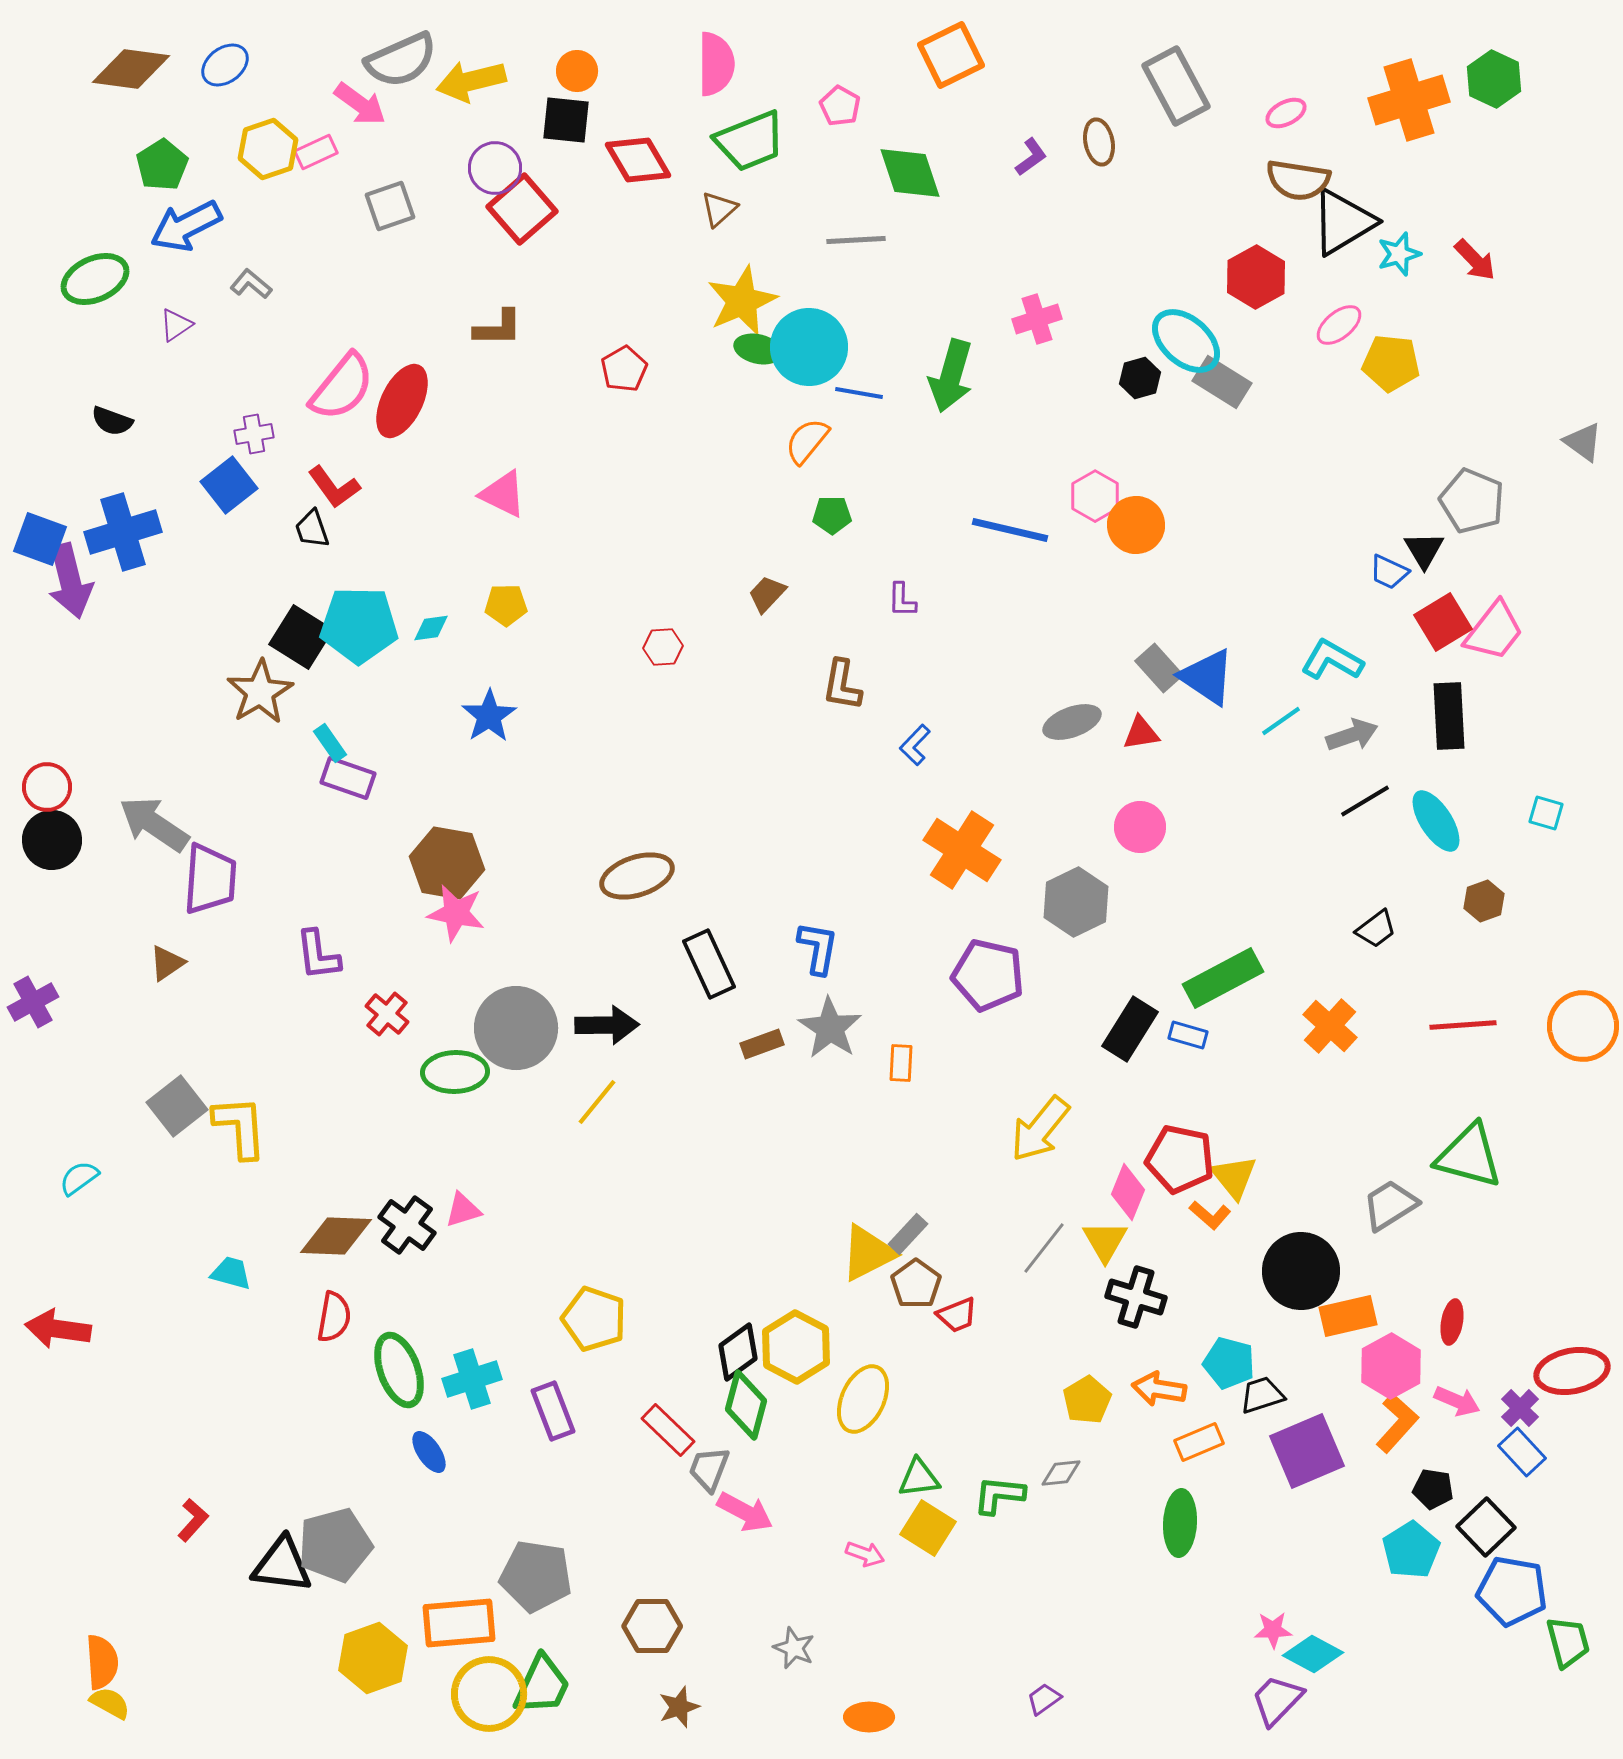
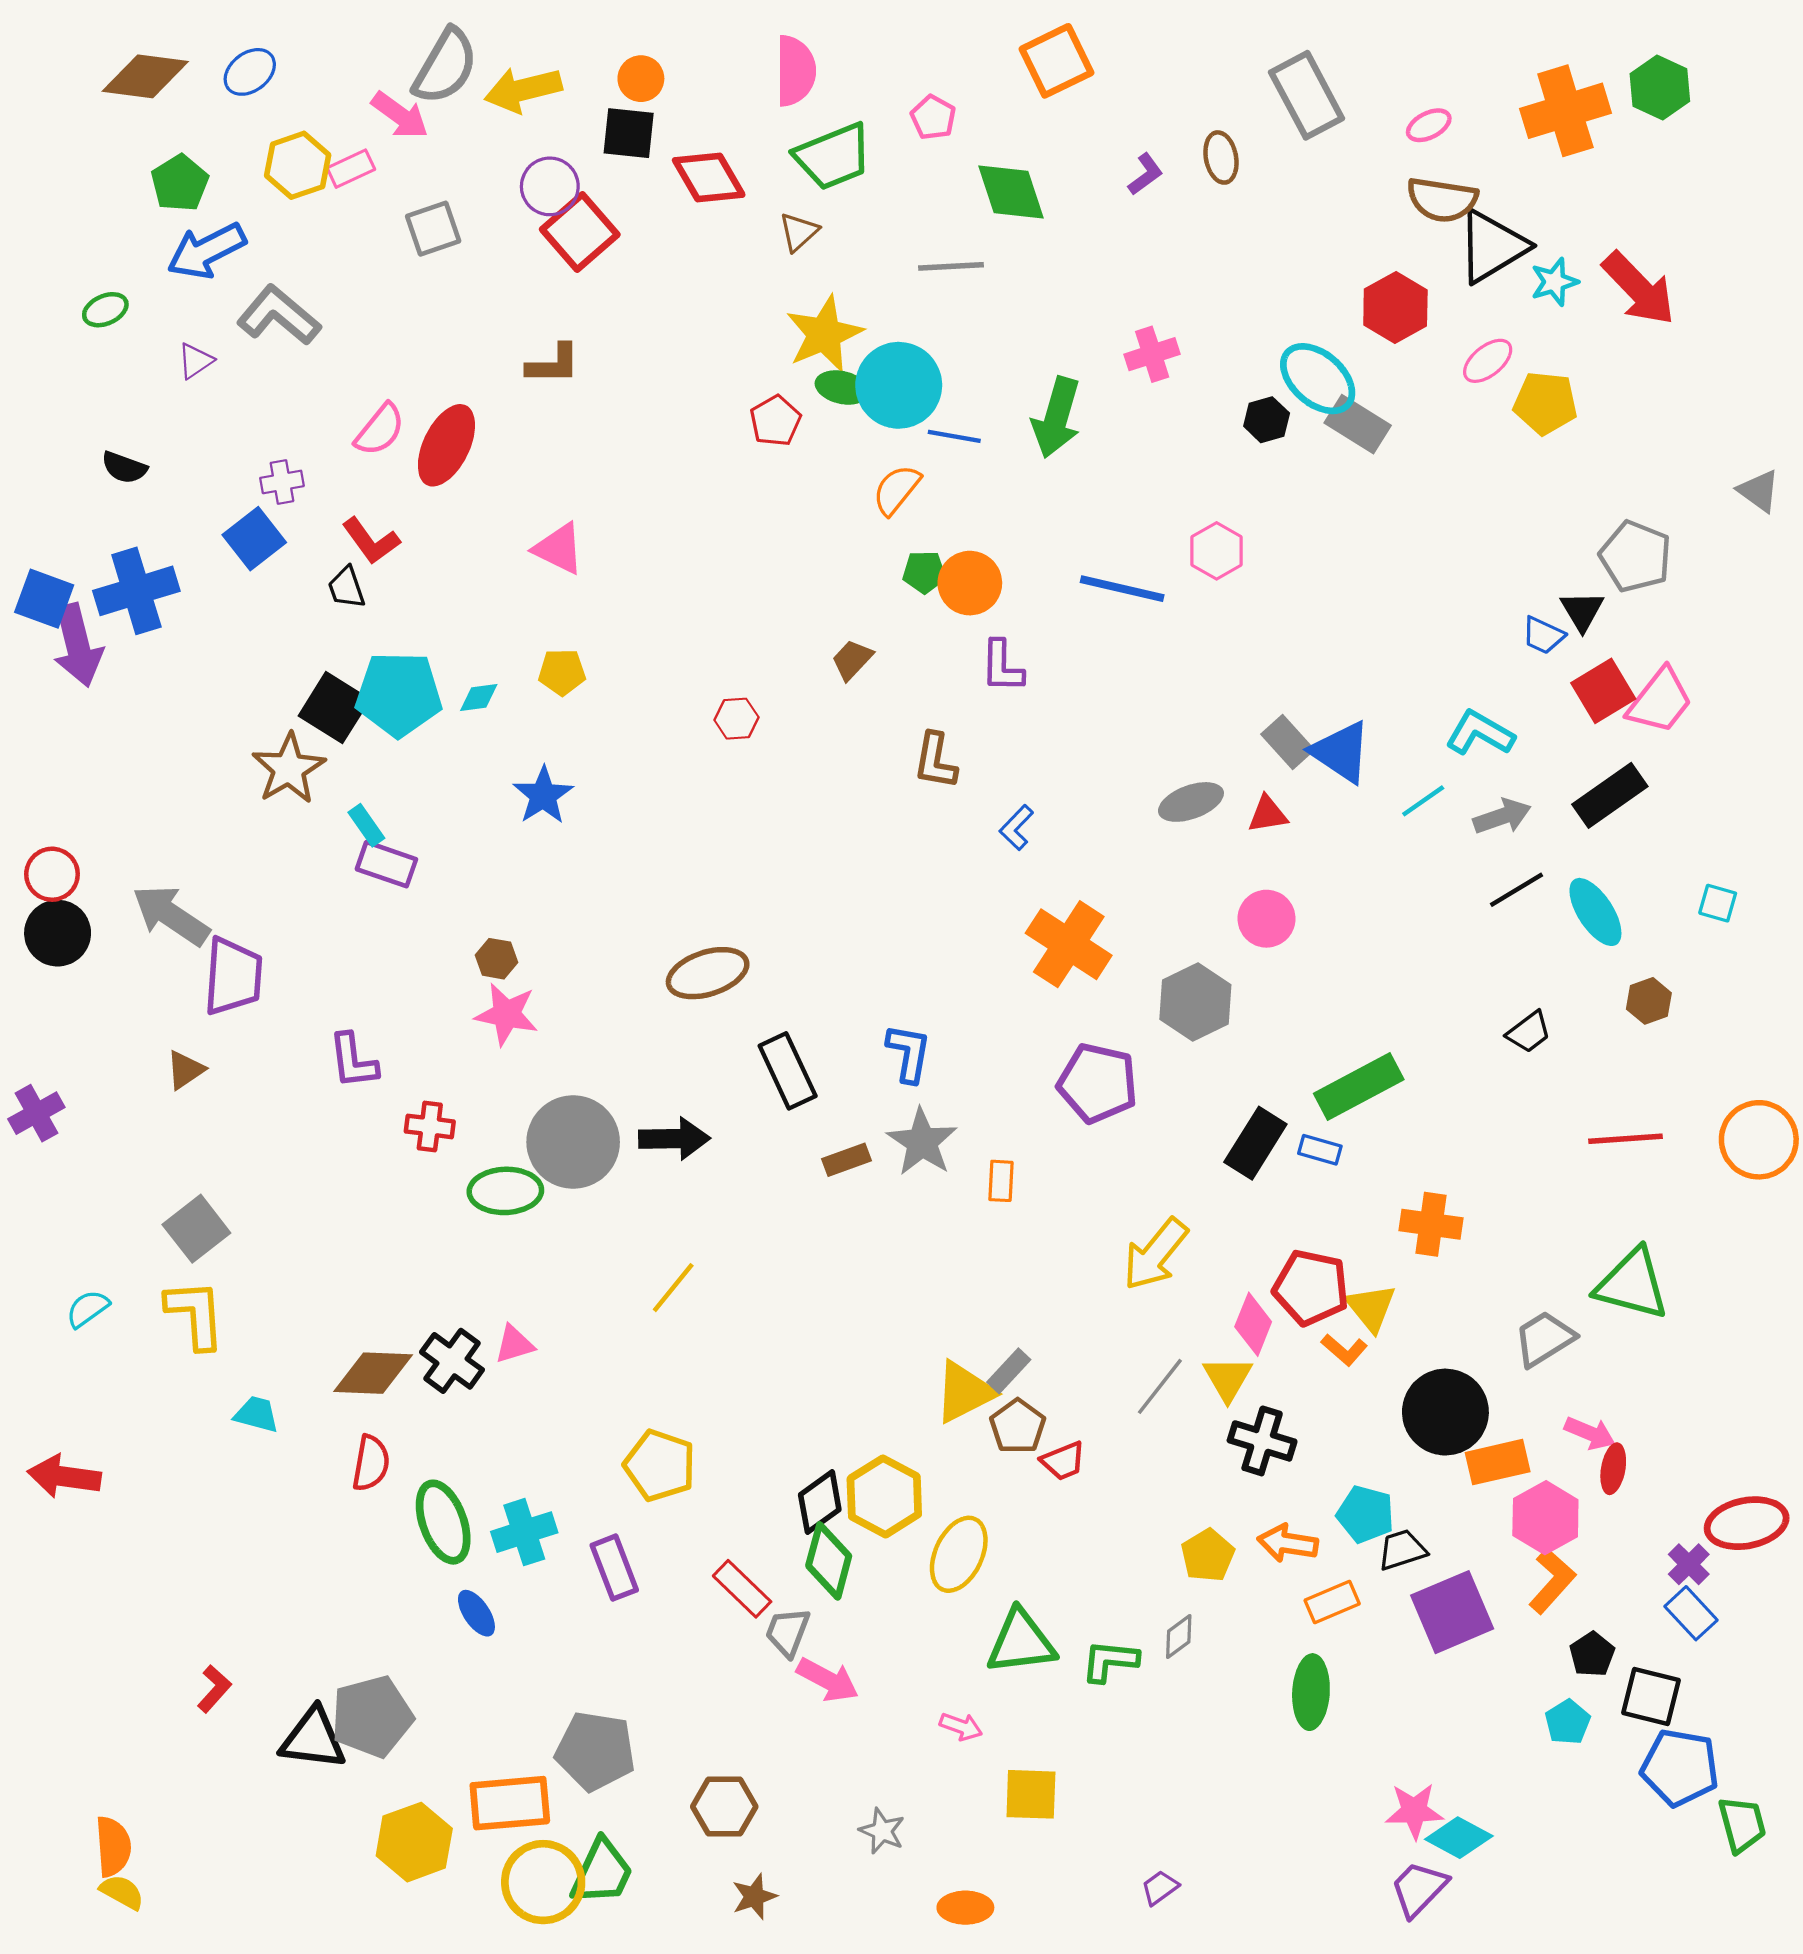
gray semicircle: (401, 60) -> (445, 66), turned -36
red arrow: (1475, 260) -> (1639, 289), size x1.6
green ellipse: (95, 279) -> (105, 310), size x0.6
gray L-shape: (251, 284) -> (279, 315), size x1.8
red pentagon: (624, 369) -> (775, 421), moved
pink semicircle: (342, 387) -> (380, 430), size x0.7
orange circle: (1136, 525) -> (970, 583), moved
purple L-shape: (902, 600) -> (1002, 666), size x1.4
black rectangle: (1449, 716) -> (1610, 795), turned 58
brown hexagon: (447, 863) -> (496, 959), size x0.5
red cross: (387, 1014) -> (430, 1126), turned -33
orange cross: (1330, 1026) -> (1431, 1224), moved, turned -34
yellow line: (597, 1102) -> (673, 1288), moved
yellow L-shape: (240, 1127) -> (195, 1314), moved
pink arrow: (1457, 1401) -> (1590, 1433), moved
gray diamond: (1061, 1473) -> (1179, 1636), turned -30
green triangle: (919, 1478) -> (1021, 1642), size x1.5
black pentagon: (1433, 1489) -> (1592, 1654), turned 30
black square: (1486, 1527) -> (1651, 1697), turned -32
yellow square: (928, 1528) -> (1031, 1794), moved, turned -30
cyan pentagon: (1411, 1550) -> (1568, 1722), size x0.7
pink star: (1273, 1630) -> (1414, 1811), size x1.4

